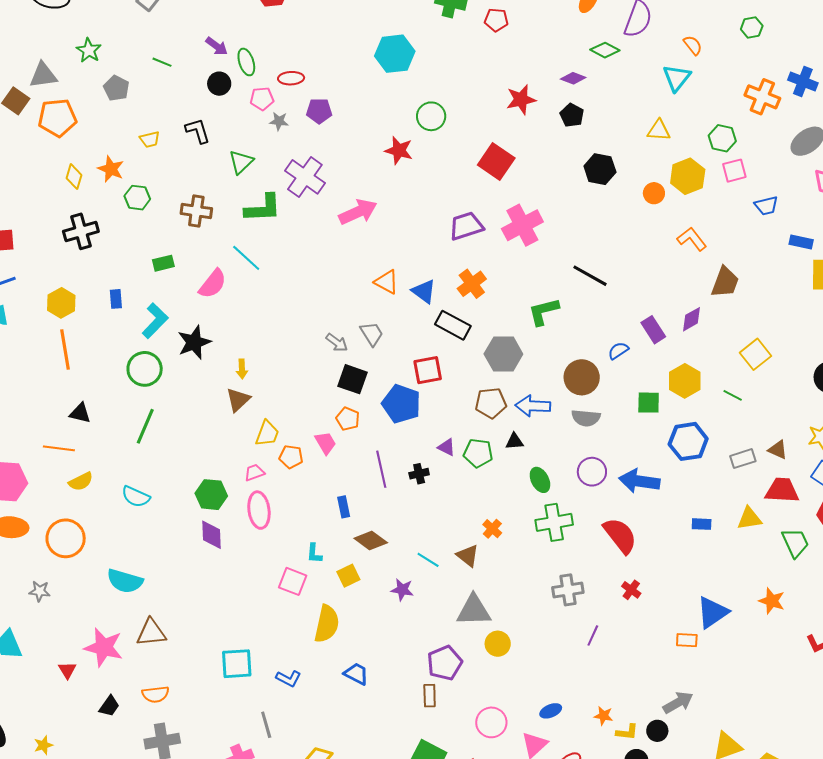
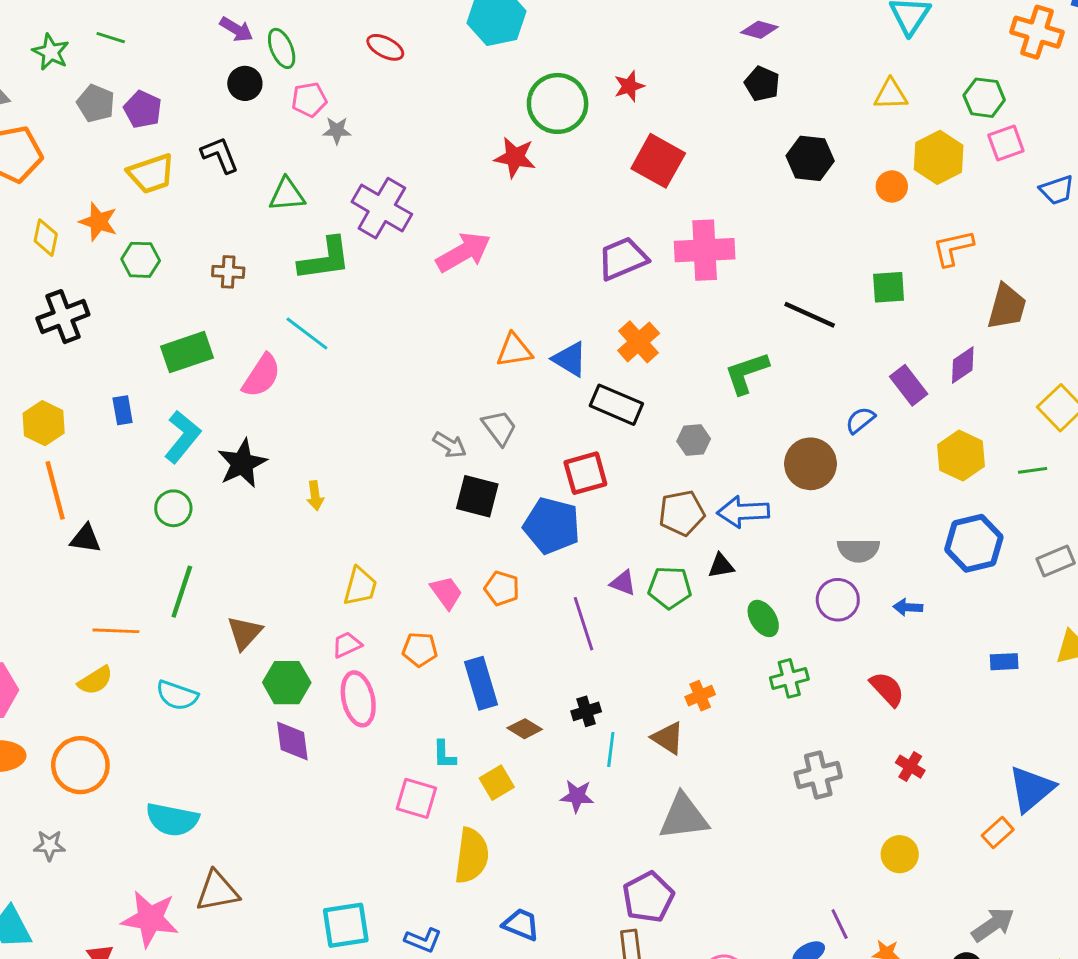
green line: (162, 62) -> (111, 38), moved
red ellipse: (291, 78) -> (385, 47), moved, turned 35
red star: (521, 100) -> (629, 86), moved, size x0.7
purple pentagon: (319, 111) -> (143, 109), moved, turned 30
green circle: (431, 116) -> (558, 103), size x1.4
yellow trapezoid: (150, 139) -> (151, 174), size x1.6
green triangle: (241, 162) -> (287, 195), turned 44
brown cross: (196, 211) -> (228, 272), size x0.7
pink cross: (522, 225) -> (705, 250), turned 30
orange L-shape: (692, 239) -> (953, 248), turned -60
green rectangle: (163, 263) -> (187, 352), size x1.6
orange triangle: (387, 282) -> (514, 350), turned -32
gray hexagon: (503, 354) -> (694, 440), size x0.6
green circle: (145, 369) -> (173, 508), size x0.7
green line: (733, 395) -> (1033, 470), turned -30
brown triangle: (238, 400) -> (244, 633), moved
green square: (649, 403) -> (889, 287), moved
black triangle: (80, 413) -> (86, 539), moved
gray semicircle: (586, 418) -> (858, 550), moved
orange pentagon: (348, 419) -> (502, 588), moved
orange line: (59, 448) -> (116, 631), moved
orange pentagon: (291, 457) -> (420, 649), moved
purple line: (381, 469) -> (583, 624), moved
black cross: (419, 474) -> (586, 711), moved
blue arrow: (639, 481) -> (908, 607), size x0.5
blue rectangle: (344, 507) -> (481, 683), size x1.6
green cross: (554, 522) -> (789, 678), size x0.7
orange cross: (492, 529) -> (700, 696), turned 30
red semicircle: (620, 536) -> (887, 689), size x0.7
brown diamond: (371, 541) -> (525, 729), size x0.7
cyan line: (428, 560) -> (611, 749), turned 70
purple line: (593, 635) -> (840, 924), moved, turned -45
orange rectangle: (687, 640) -> (998, 833), turned -40
yellow circle: (498, 644) -> (900, 854), moved

